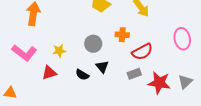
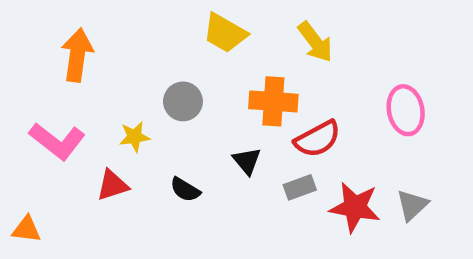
orange cross: (122, 35) -> (273, 101), size x1.5
gray circle: (93, 44) -> (183, 101), moved
black triangle: (102, 67) -> (247, 161), moved

